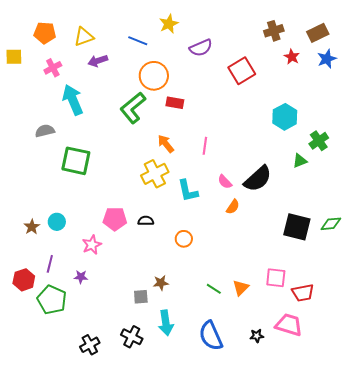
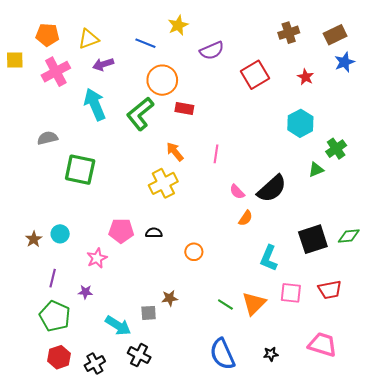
red star: (292, 57) -> (306, 77), moved
pink cross: (53, 68) -> (56, 72), size x1.5
cyan arrow: (73, 100) -> (95, 104), moved
cyan L-shape: (188, 191) -> (269, 258), moved, turned 35
black square: (297, 227) -> (313, 239), turned -32
red hexagon: (24, 280) -> (59, 357), moved
orange triangle: (241, 288) -> (254, 303), size x1.4
red trapezoid: (303, 293) -> (330, 290), moved
cyan arrow: (166, 323) -> (118, 326), moved, turned -50
pink trapezoid: (289, 325) -> (322, 345), moved

